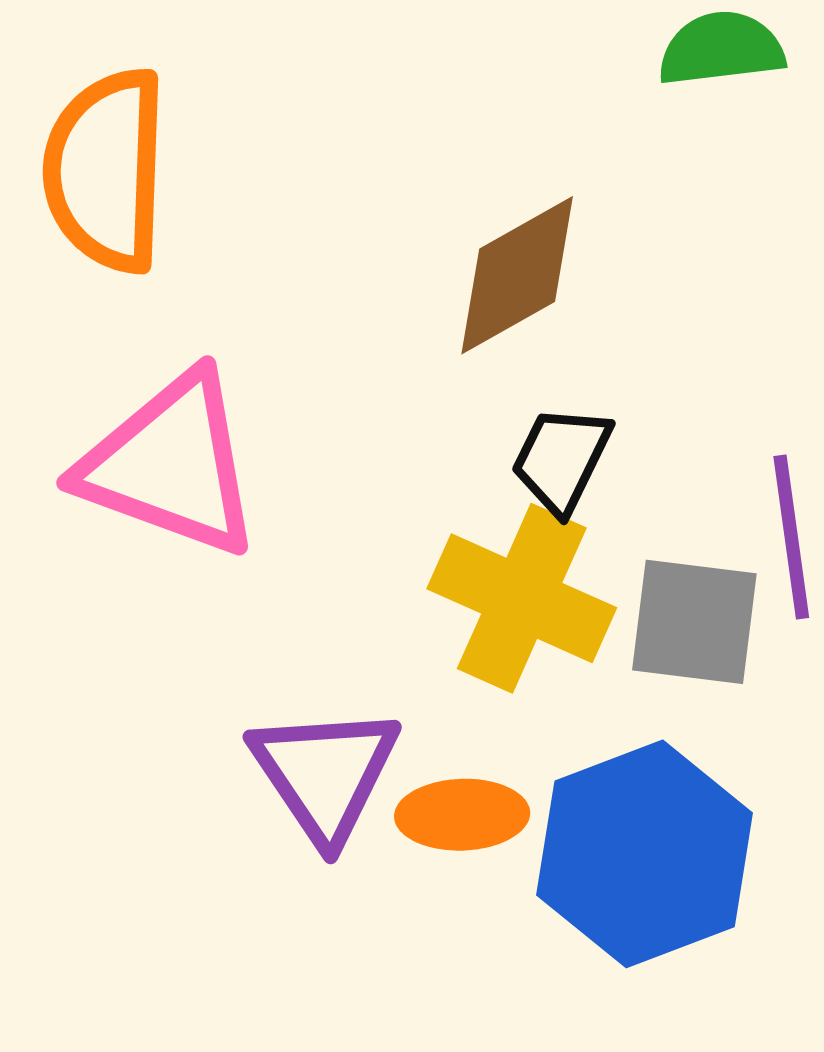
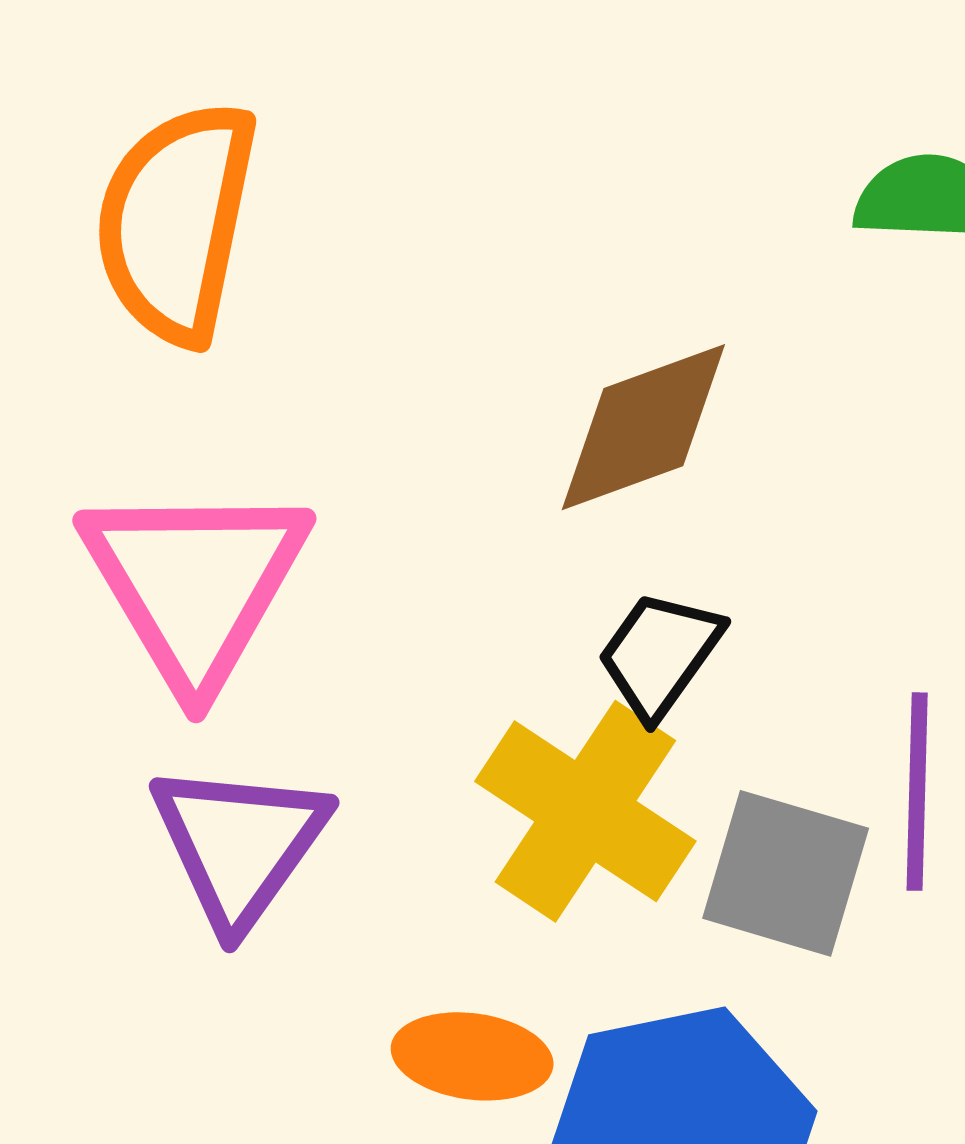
pink triangle: (171, 465) -> (195, 584), turned 30
purple triangle: (325, 774) -> (239, 844), moved

